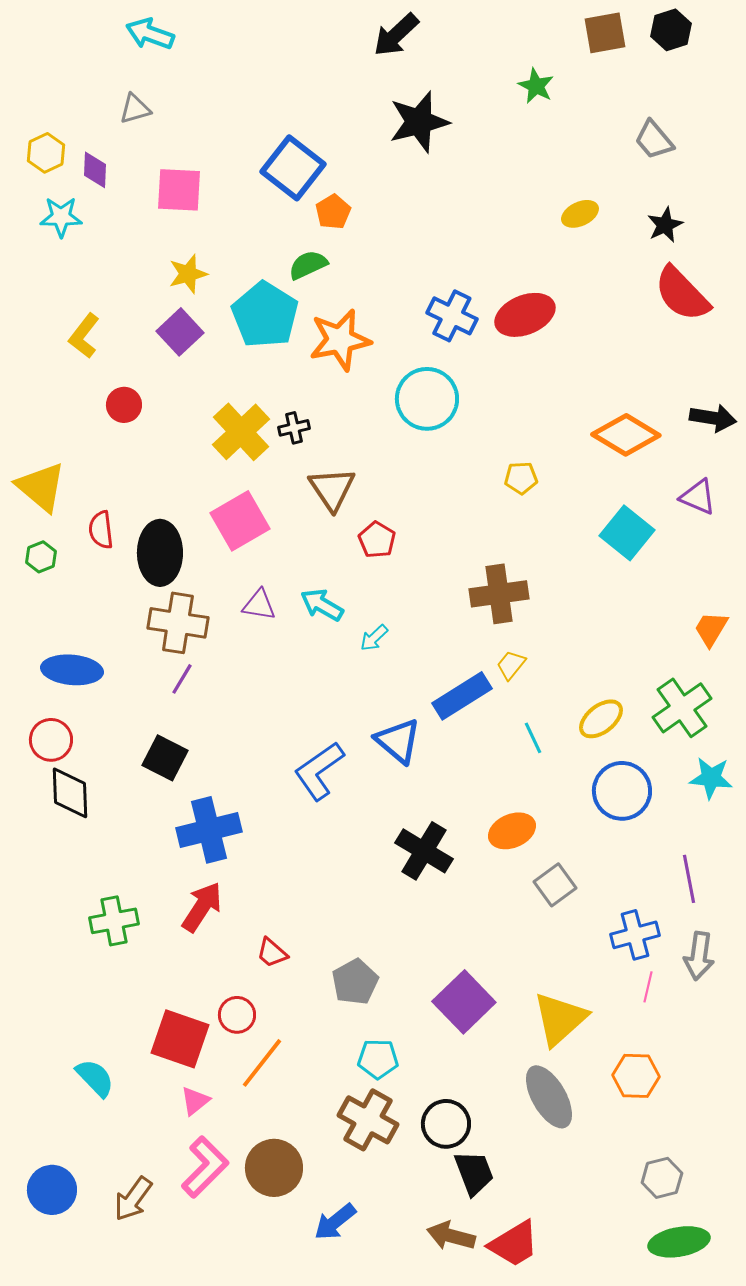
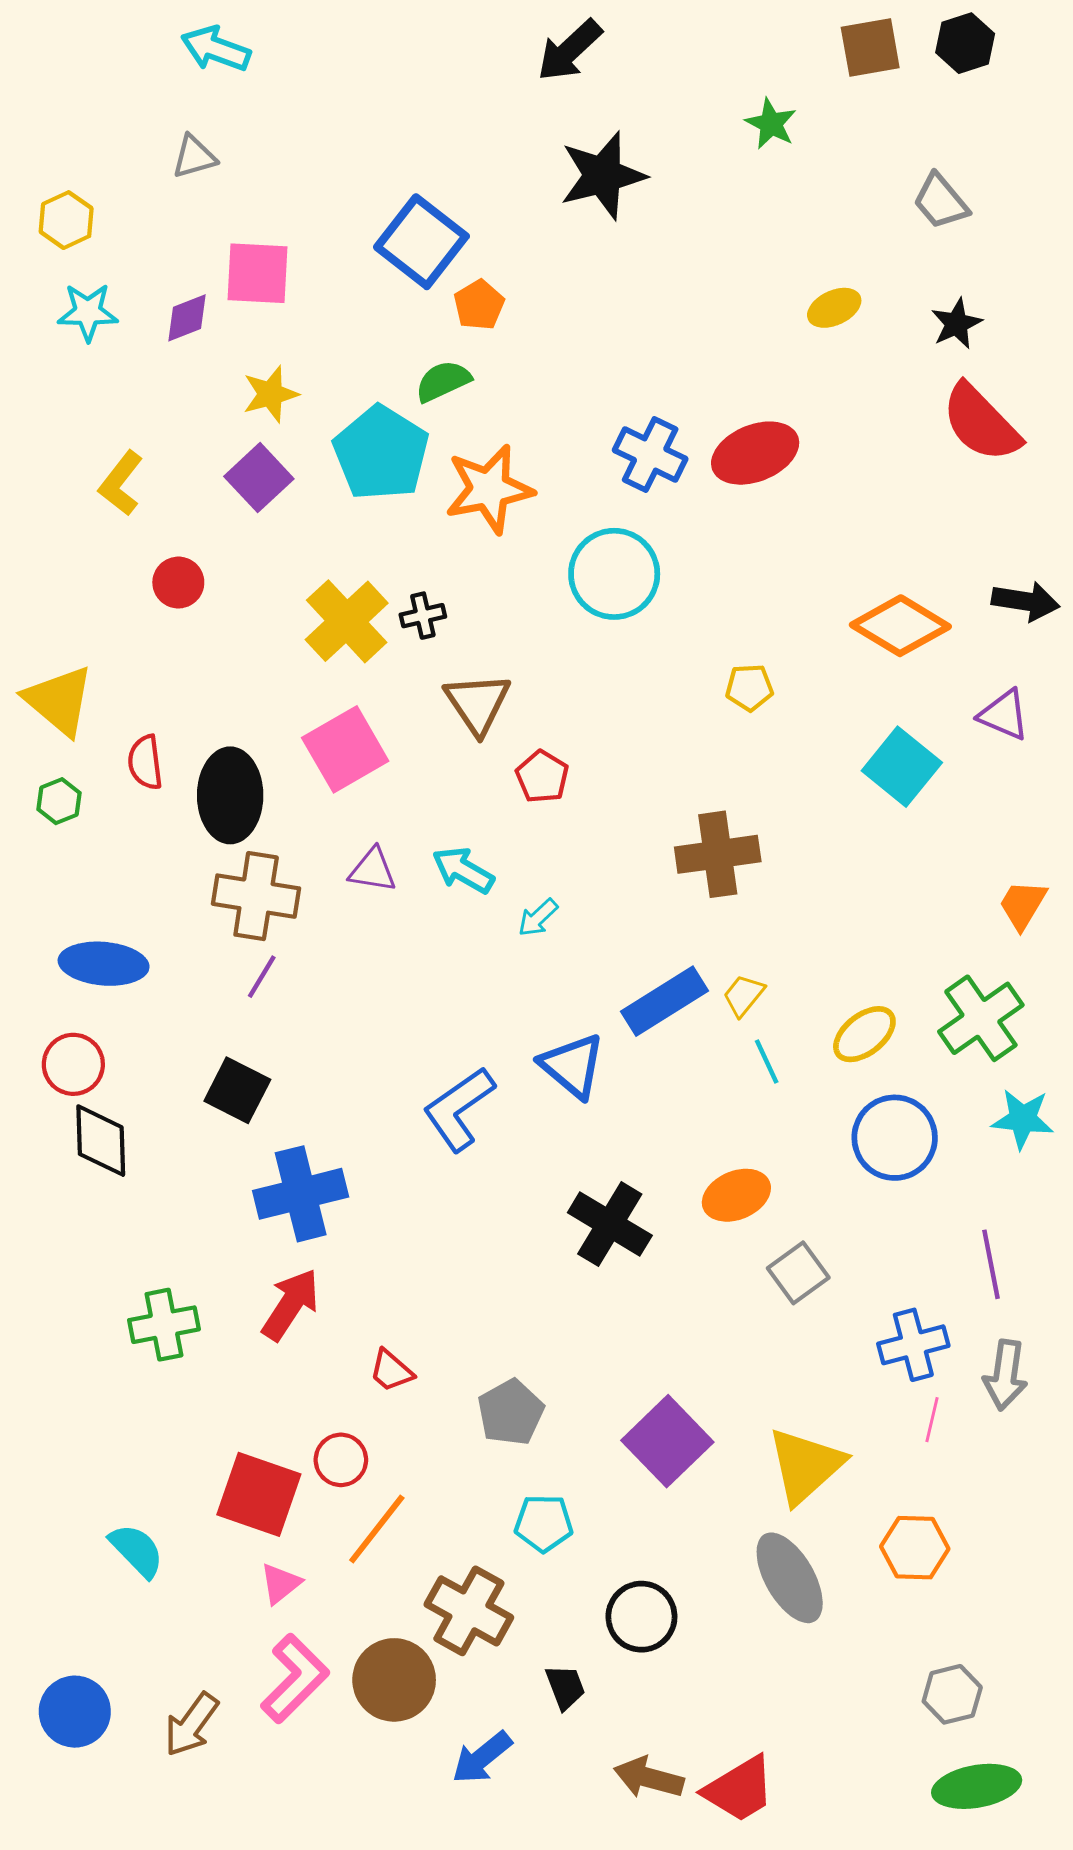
purple diamond: (95, 170) -> (187, 318), moved, turned 66
yellow trapezoid: (511, 665) -> (744, 995), moved
brown cross: (368, 1120) -> (469, 1611), moved
black trapezoid: (474, 1173) -> (565, 1687), moved, size x0.7

